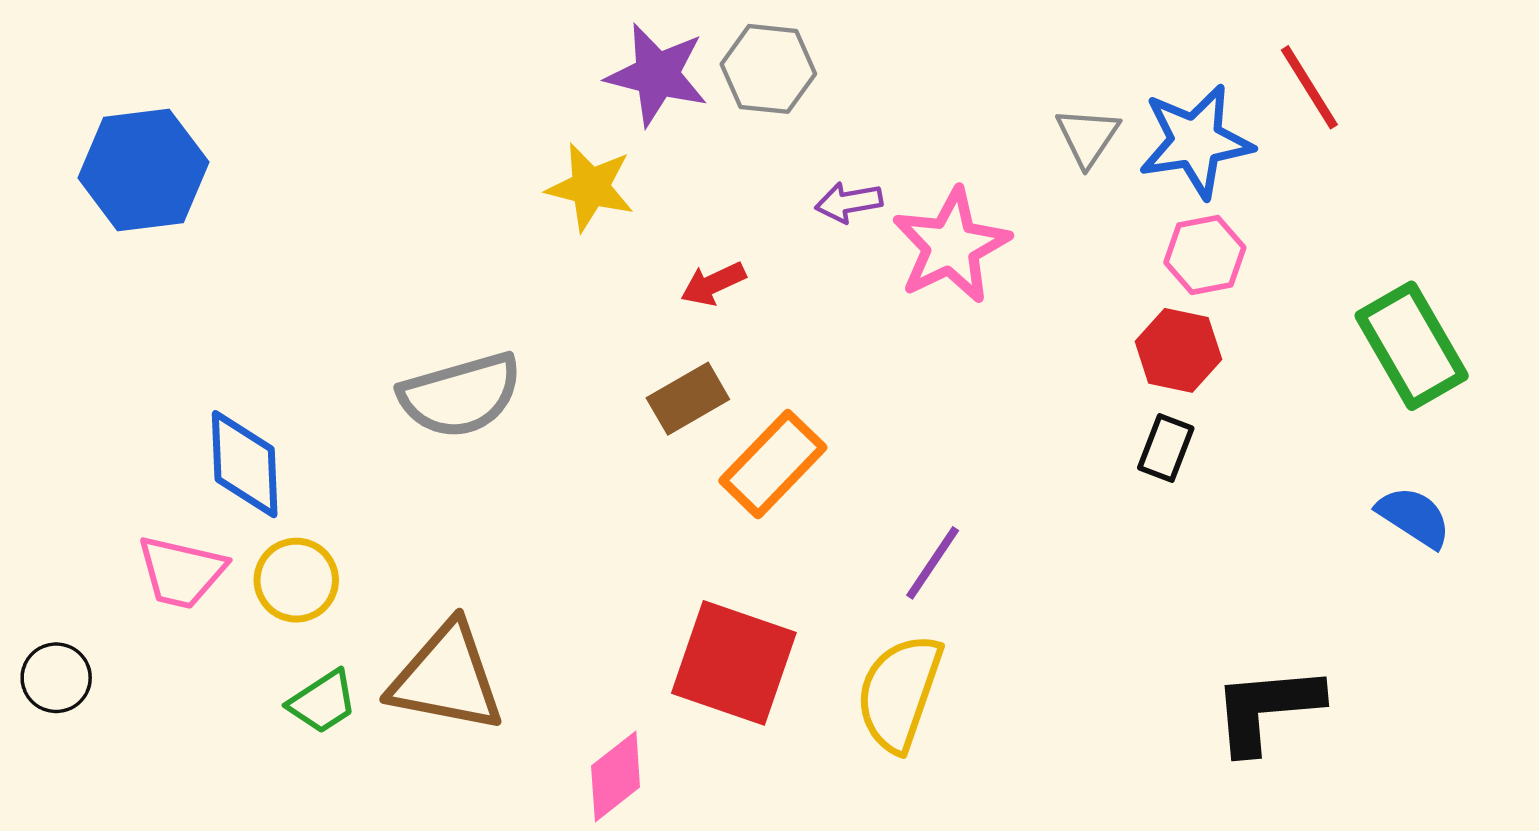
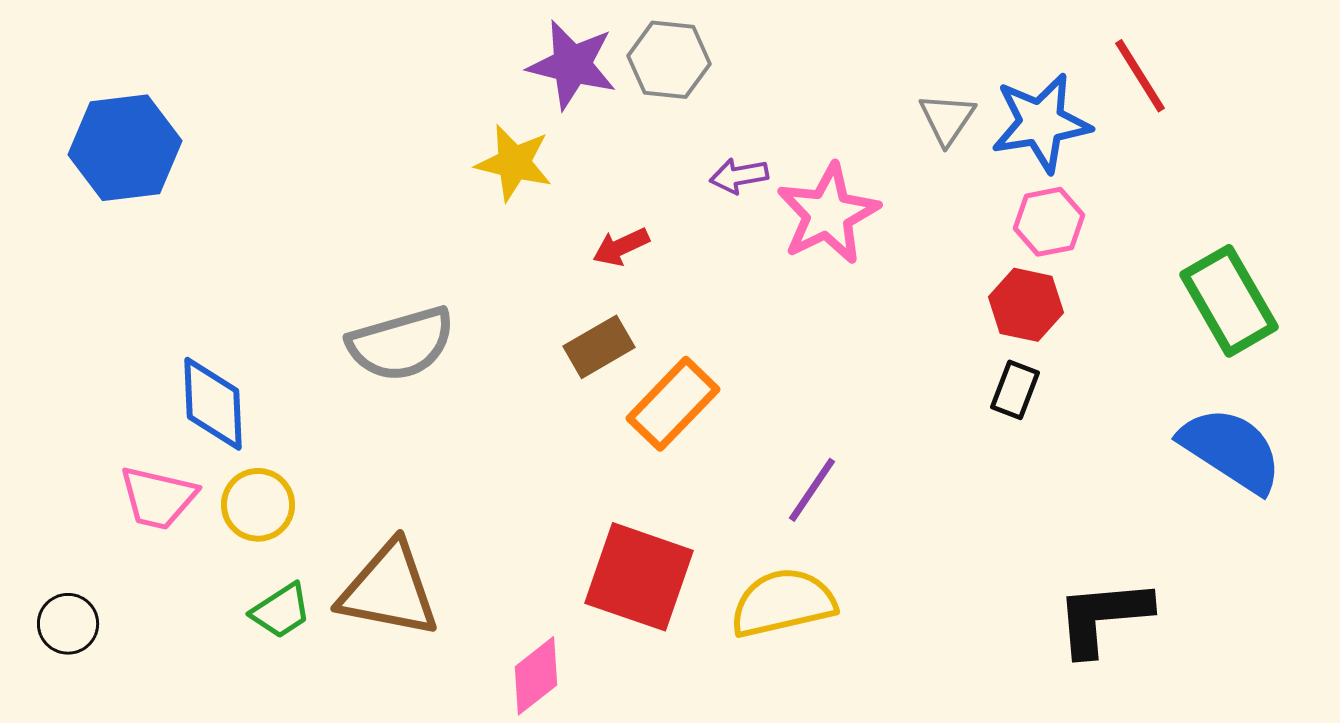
blue semicircle: (1414, 517) -> (1231, 450), size x1.6
black circle: (56, 678) -> (68, 624), moved
yellow semicircle: (899, 693) -> (783, 603), turned 58

